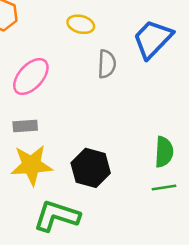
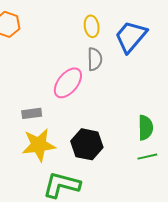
yellow ellipse: (81, 24) -> (92, 26), moved, turned 70
pink ellipse: (31, 76) -> (68, 83), moved

